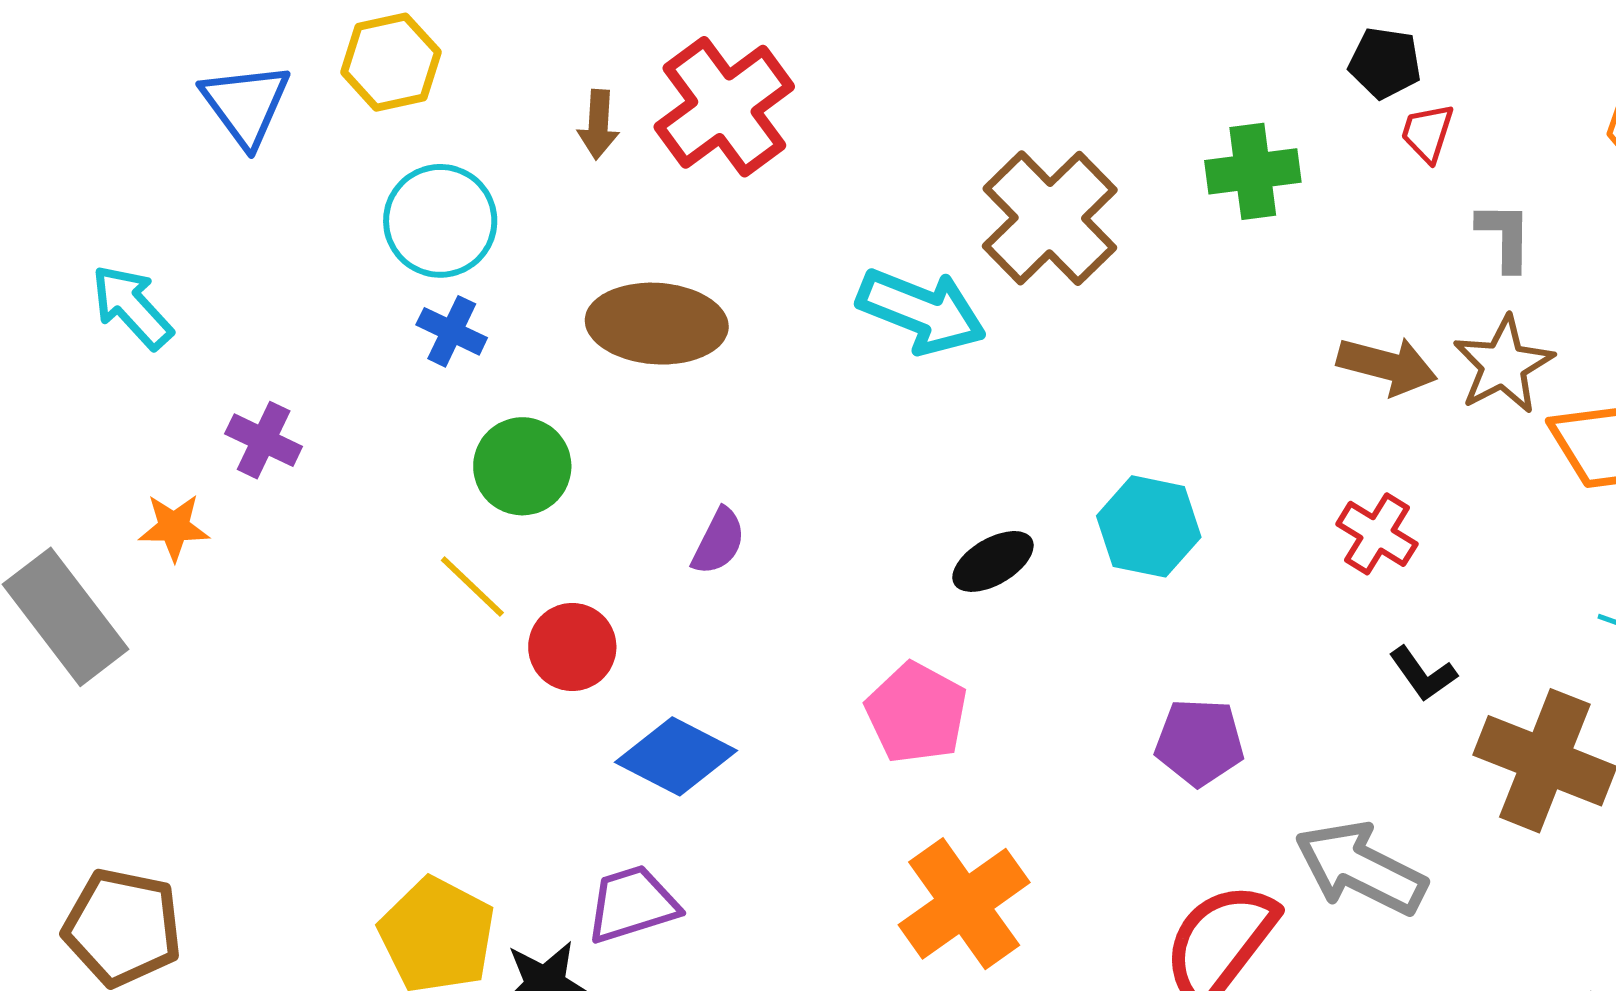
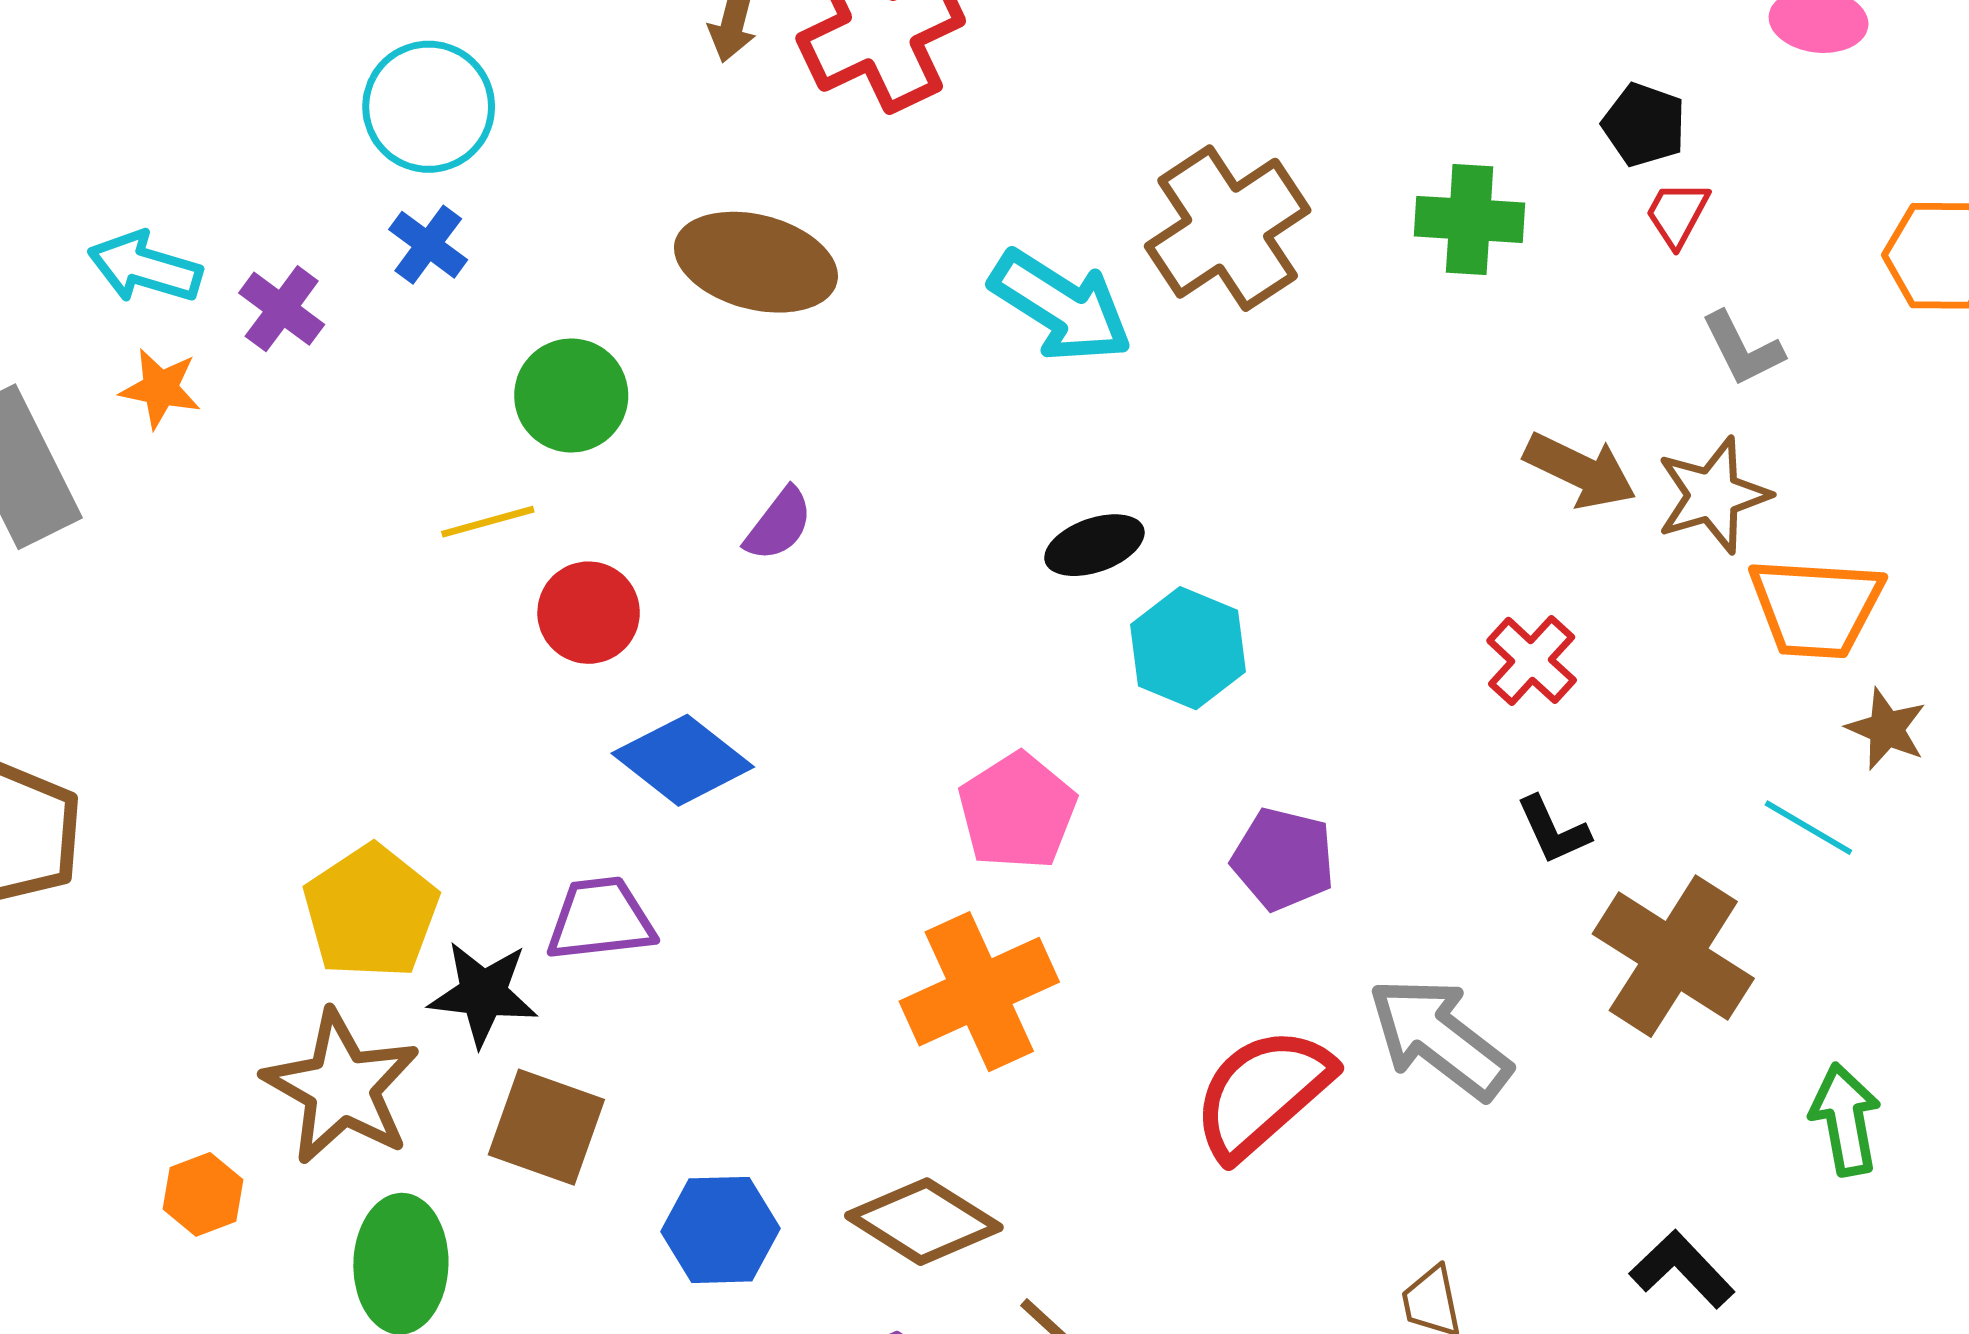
cyan circle: (440, 221) -> (429, 107), moved
gray L-shape: (1505, 236) -> (1743, 349), turned 142
cyan arrow: (132, 307) -> (145, 267), moved, turned -42
blue cross: (452, 331) -> (428, 245), moved
cyan hexagon: (1149, 526) -> (1188, 648), moved
black ellipse: (993, 561) -> (1094, 545), moved
yellow line: (472, 586) -> (488, 522), turned -70
pink pentagon: (916, 713) -> (1017, 811), moved

